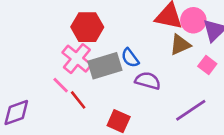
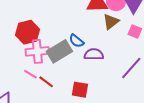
red hexagon: (87, 27) -> (28, 32), moved
pink cross: (77, 59) -> (37, 51), turned -30

